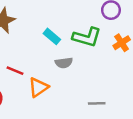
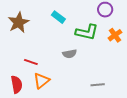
cyan rectangle: (52, 36) -> (58, 17), moved
orange triangle: (38, 87) -> (41, 81), moved

